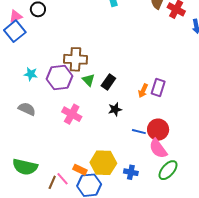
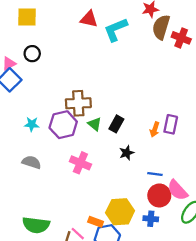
red circle: (158, 130) -> (159, 195), moved

